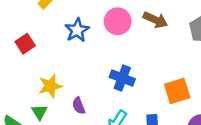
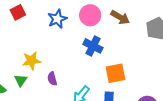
red square: (25, 44) -> (18, 12), moved
blue cross: (122, 78) -> (93, 46), moved
orange square: (177, 91) -> (116, 73), moved

